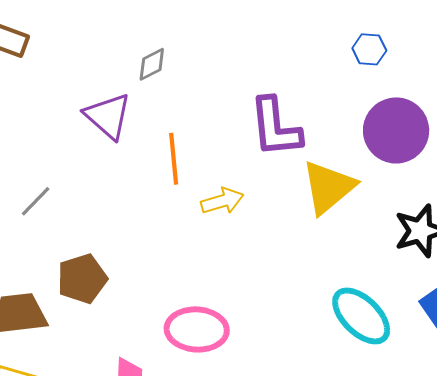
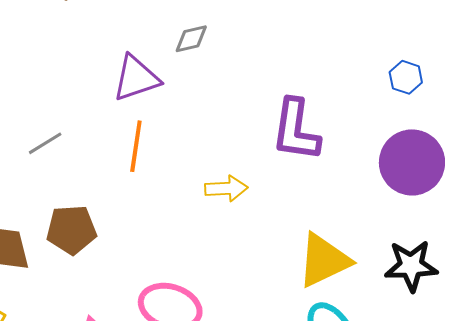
purple triangle: (108, 116) -> (136, 78), turned 46
orange line: (174, 159) -> (136, 146), moved
yellow triangle: (328, 187) -> (324, 260), moved

